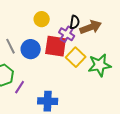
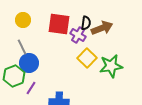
yellow circle: (42, 19) -> (23, 20), moved
red square: (56, 46) -> (59, 24), moved
blue circle: (31, 49) -> (29, 63), moved

